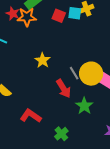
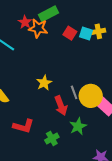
yellow star: (43, 60) -> (44, 83), moved
red L-shape: (31, 116) -> (23, 126), turned 150
green cross: (61, 134) -> (52, 139), moved

